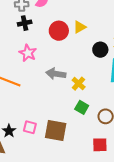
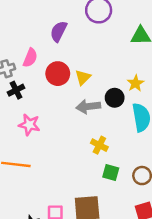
red circle: (59, 31) -> (58, 74), moved
gray arrow: (56, 74) -> (88, 107), moved

